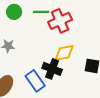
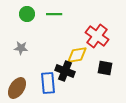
red cross: (60, 21) -> (97, 36), moved, turned -30
blue rectangle: (35, 81) -> (48, 83), turned 30

